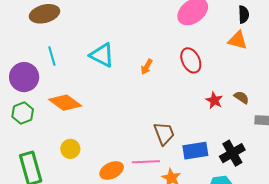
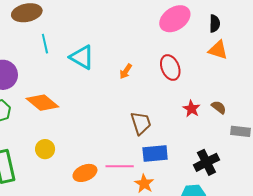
black semicircle: (244, 14) -> (215, 23), moved
cyan line: (52, 56) -> (45, 44), moved
brown trapezoid: (164, 133) -> (141, 123), moved
blue rectangle: (195, 151) -> (155, 153), moved

